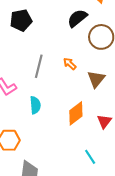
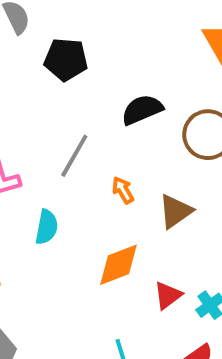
black semicircle: (77, 18) -> (142, 110), moved
orange arrow: (70, 64) -> (123, 190), moved

